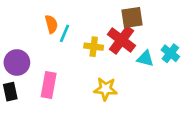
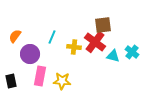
orange semicircle: (51, 24) -> (15, 36), moved, turned -128
purple circle: (17, 62) -> (30, 54), moved
yellow star: (106, 89) -> (62, 81), moved

